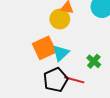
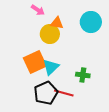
green cross: (94, 61) -> (83, 75), turned -32

